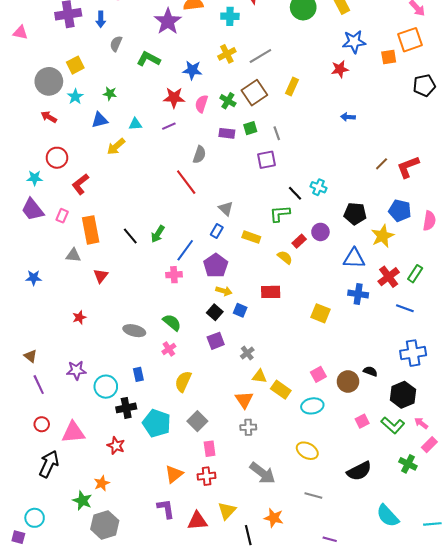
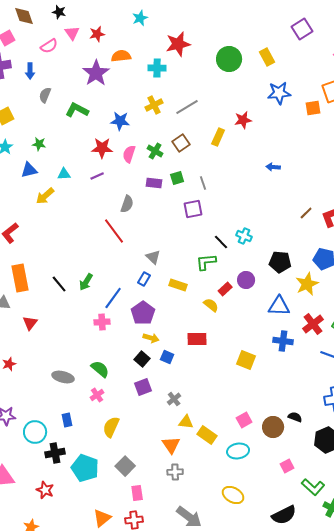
red star: (340, 69) -> (243, 120), moved
brown square: (254, 93) -> (181, 143), size x0.7
green L-shape: (393, 425) -> (313, 487), moved

